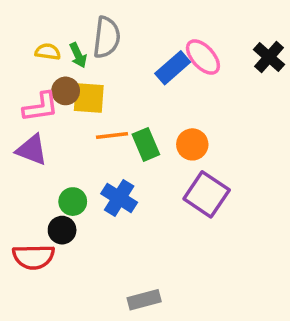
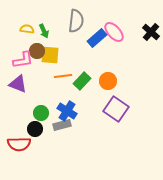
gray semicircle: (107, 37) -> (76, 21), moved
green rectangle: (146, 144) -> (82, 81), turned 66
gray rectangle: (144, 300) -> (62, 125), moved

